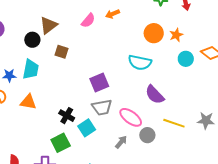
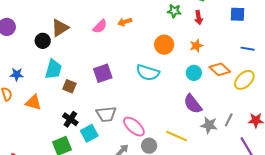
orange star: (176, 35) -> (196, 46), moved
brown square: (61, 52) -> (69, 86), moved
cyan trapezoid: (31, 69) -> (53, 69), moved
purple square: (99, 83) -> (103, 73), moved
purple semicircle: (155, 95) -> (193, 104), moved
gray star: (206, 121) -> (209, 125), moved

